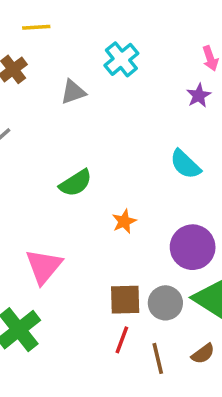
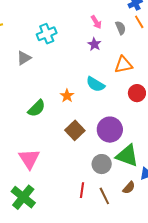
cyan cross: (121, 59) -> (47, 34), turned 30
orange star: (124, 221) -> (67, 96), moved
brown square: (125, 300) -> (75, 130), moved, turned -30

